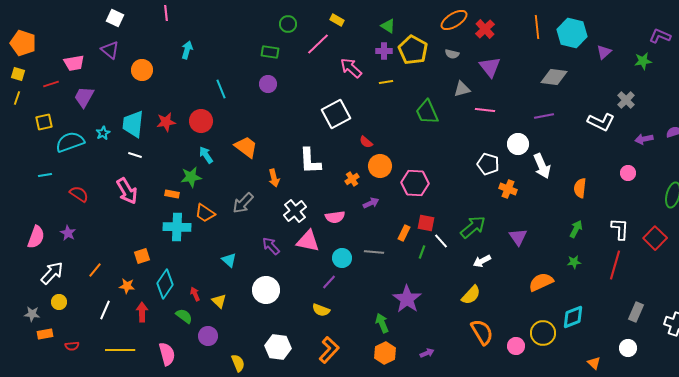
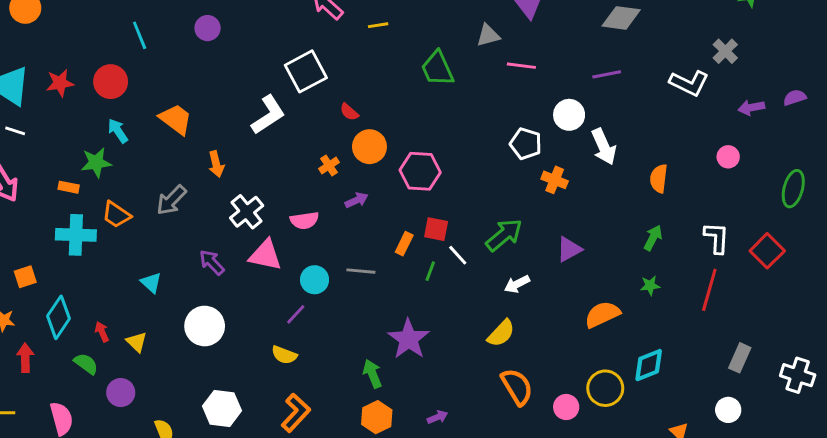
white L-shape: (310, 161) -> (268, 115), moved, turned -120
purple triangle: (518, 237) -> (569, 249), turned 36

